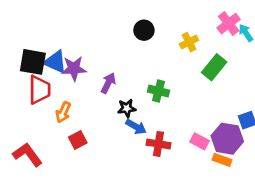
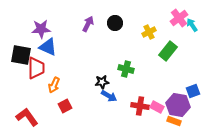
black square: (33, 62) -> (21, 55), moved
purple star: (74, 69) -> (41, 29), moved
purple arrow: (108, 83) -> (88, 24), moved
red cross: (159, 144) -> (140, 106), moved

